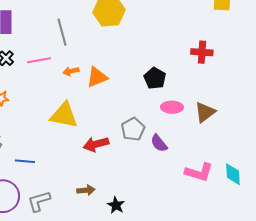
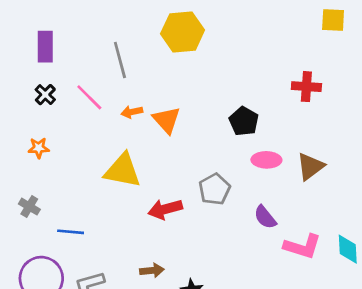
pink line: (39, 60) -> (89, 97), turned 55
orange triangle: (97, 77) -> (167, 120), turned -50
purple semicircle: (159, 143) -> (265, 217), moved

